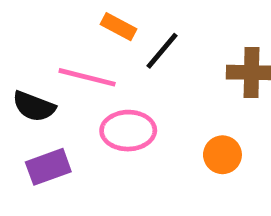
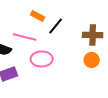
orange circle: (222, 155) -> (92, 60), moved

